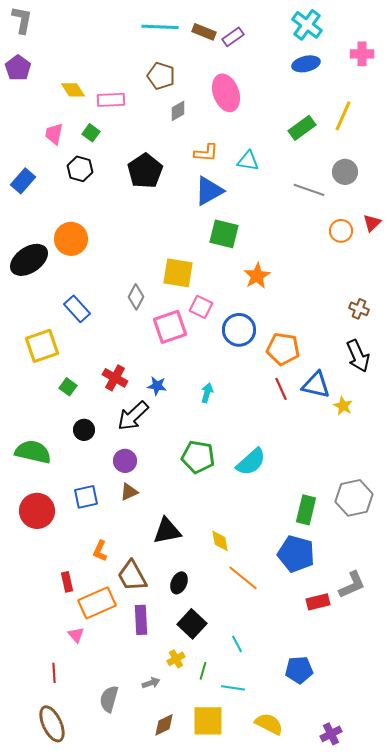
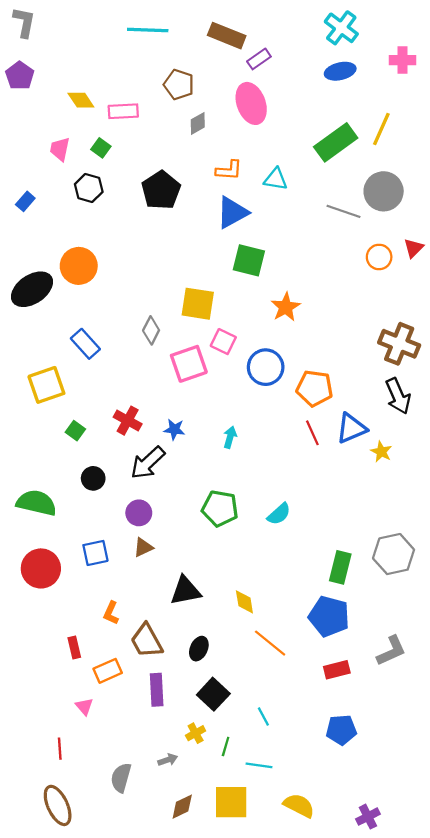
cyan line: (160, 27) -> (148, 30), moved
brown rectangle: (204, 32) -> (227, 36), size x1.4
purple rectangle: (233, 37) -> (259, 59), moved
green rectangle: (302, 128) -> (336, 142), size x1.4
gray circle: (345, 172) -> (384, 191), size x1.4
blue rectangle: (23, 181) -> (25, 201), size x0.7
brown cross: (359, 309) -> (399, 344), size x1.8
blue triangle: (316, 385) -> (351, 428), turned -36
cyan semicircle: (251, 462) -> (279, 514), size x0.7
red rectangle: (318, 602) -> (337, 670), moved
orange rectangle: (97, 603) -> (108, 671), size x0.7
blue pentagon: (299, 670) -> (341, 730), moved

